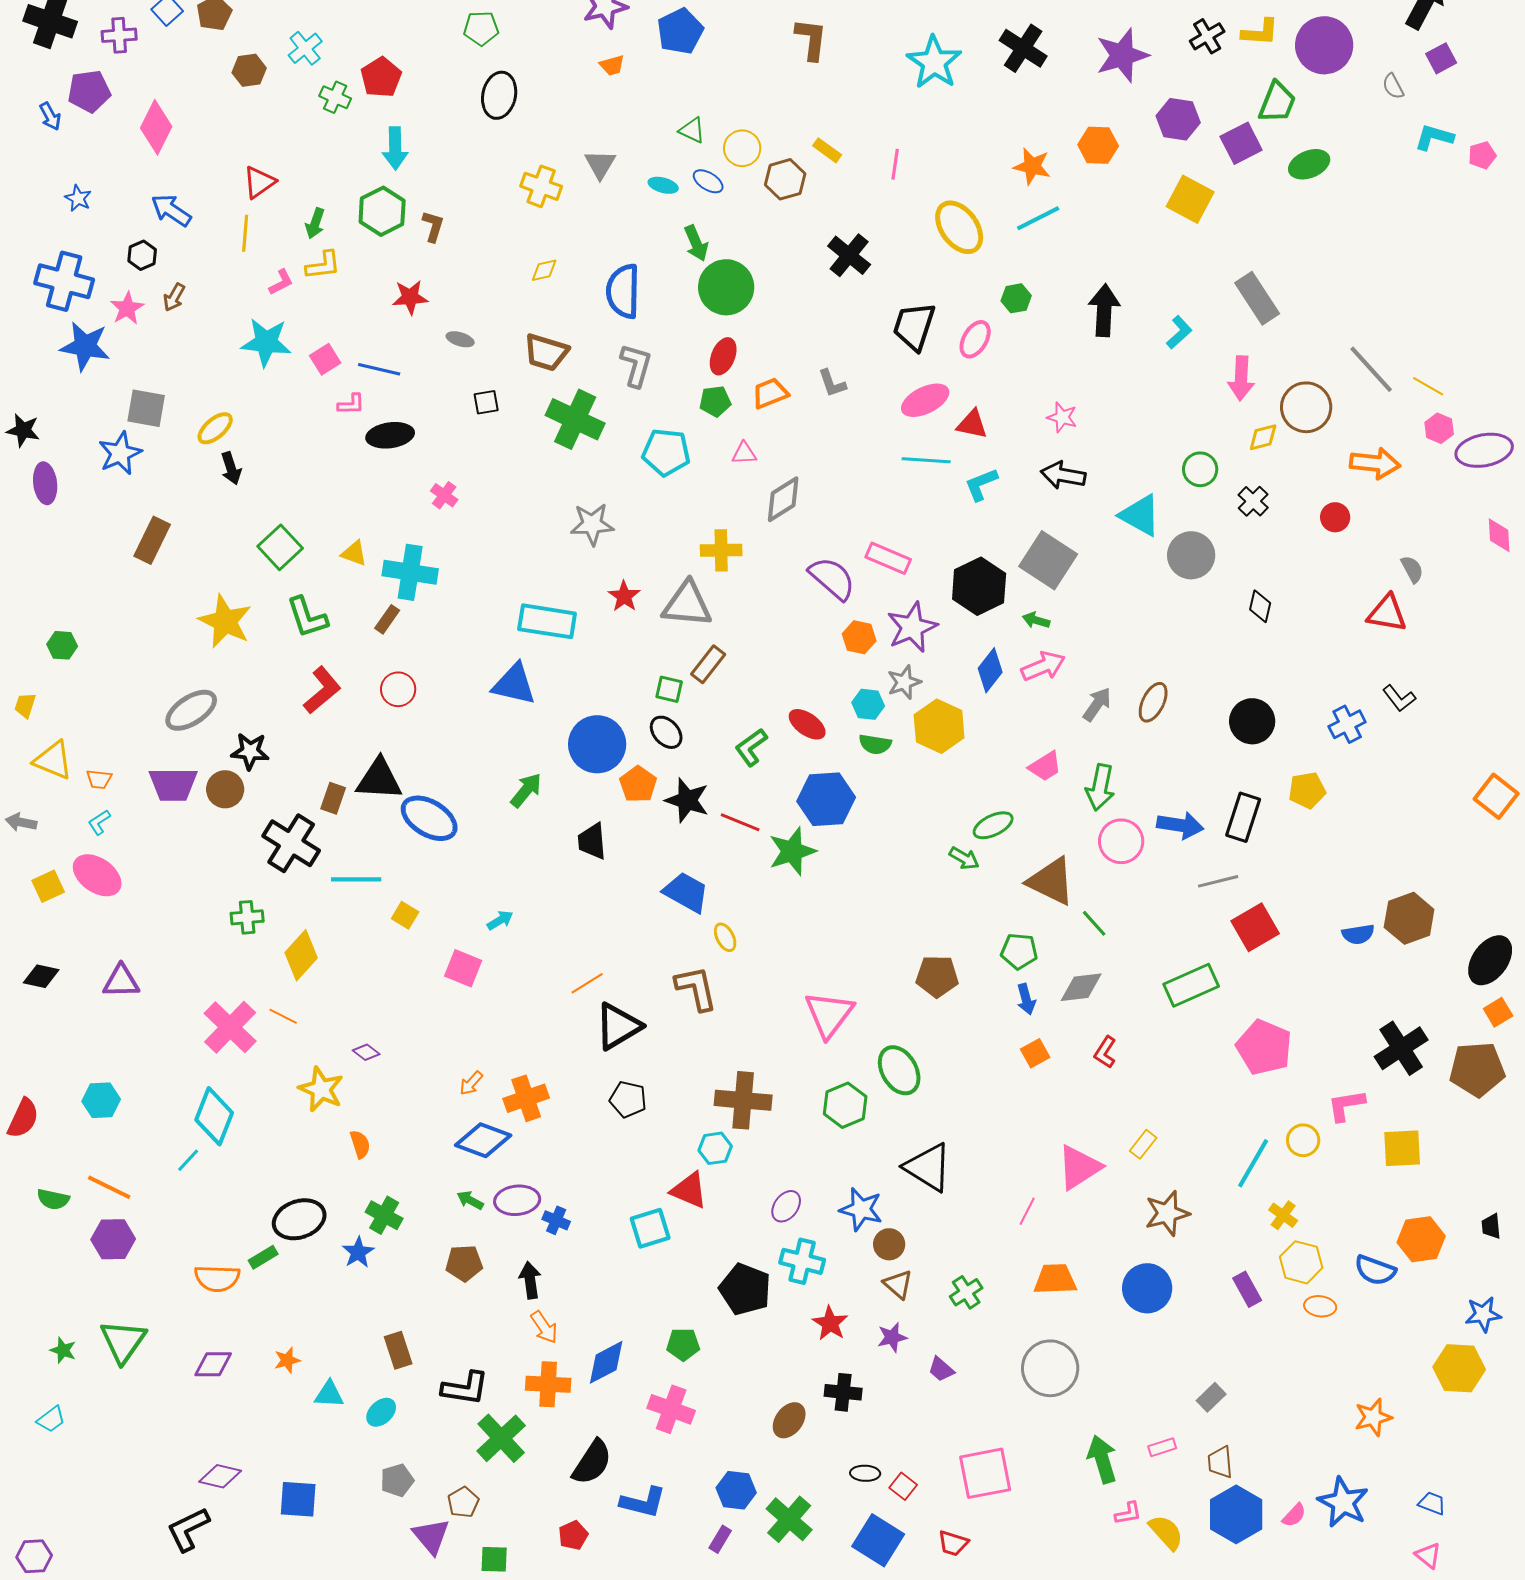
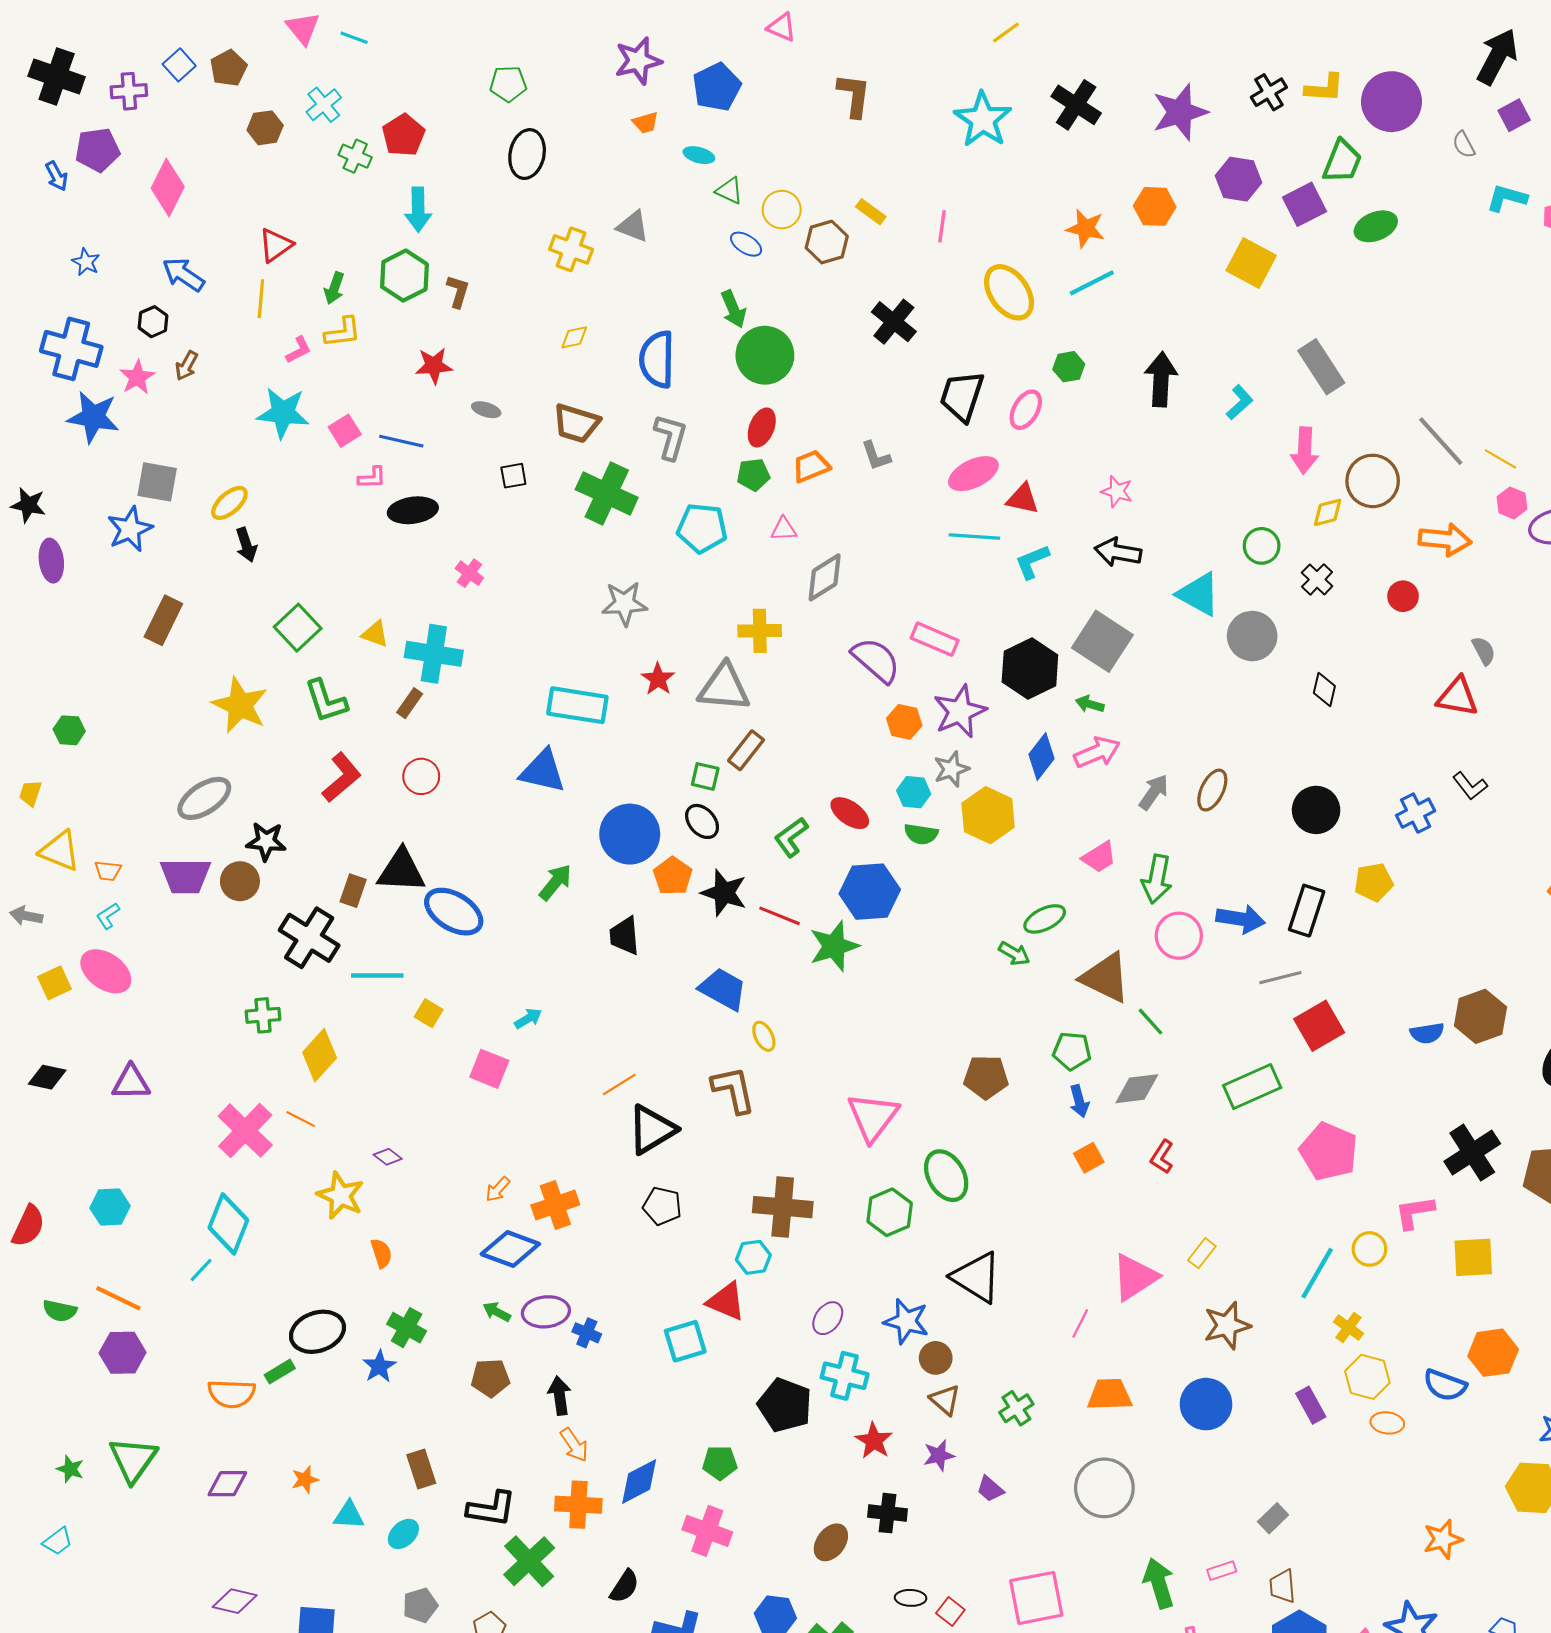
gray triangle: (600, 164) -> (633, 226), turned -40
cyan ellipse: (663, 185) -> (699, 155), moved
black semicircle: (592, 1462) -> (624, 1586), size x0.7

